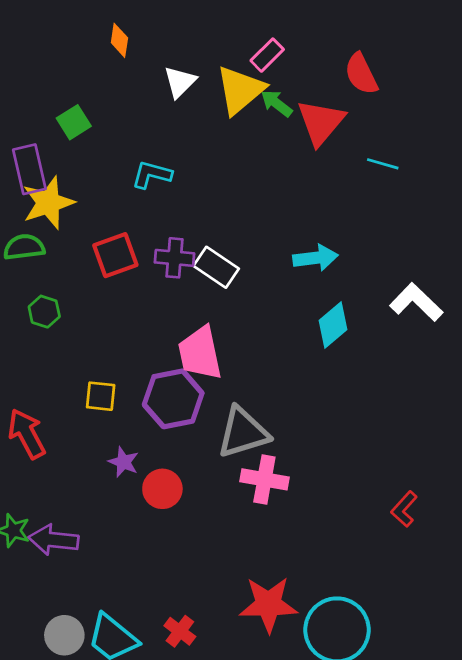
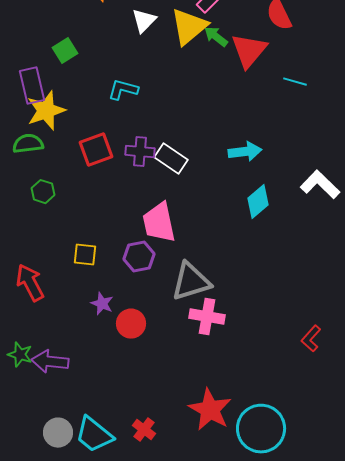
purple hexagon: (173, 399) -> (139, 257), size x0.7
red star: (268, 604) -> (210, 410), turned 30

